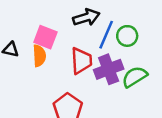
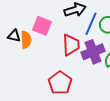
orange semicircle: (39, 56) -> (26, 40), moved

